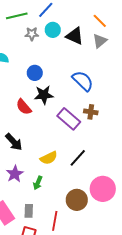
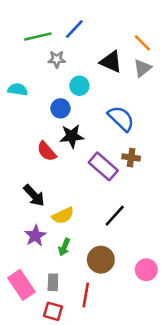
cyan circle: (53, 30) -> (79, 86), moved
yellow semicircle: (49, 158) -> (63, 216), moved
pink circle: (103, 189) -> (146, 270), moved, size x0.7
brown circle: (77, 200) -> (101, 260), moved

